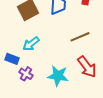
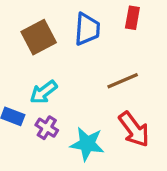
purple cross: (26, 74) -> (47, 128), moved

